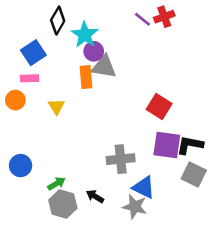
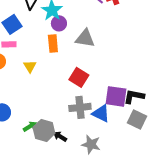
gray triangle: (104, 67) -> (85, 38), moved
red square: (159, 107) -> (79, 77), moved
blue triangle: (144, 187) -> (101, 113), moved
gray hexagon: (63, 204) -> (44, 130), moved

